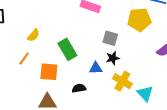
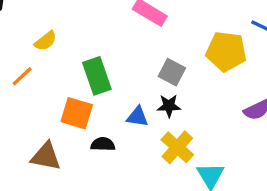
orange square: (49, 72) -> (77, 113), moved

